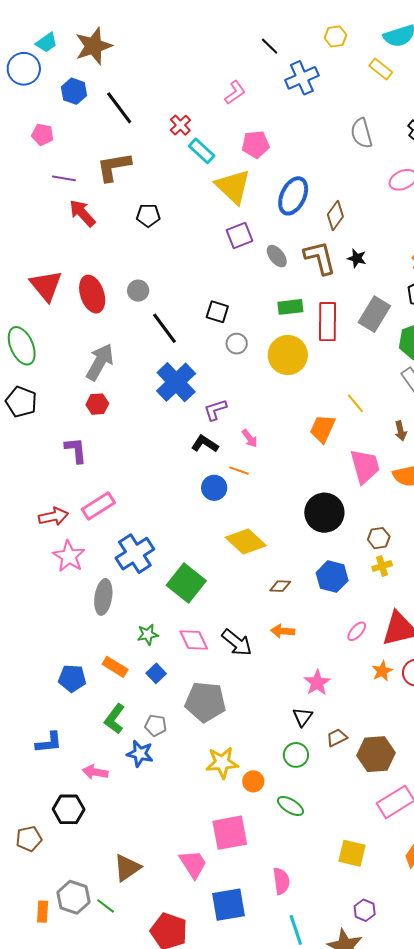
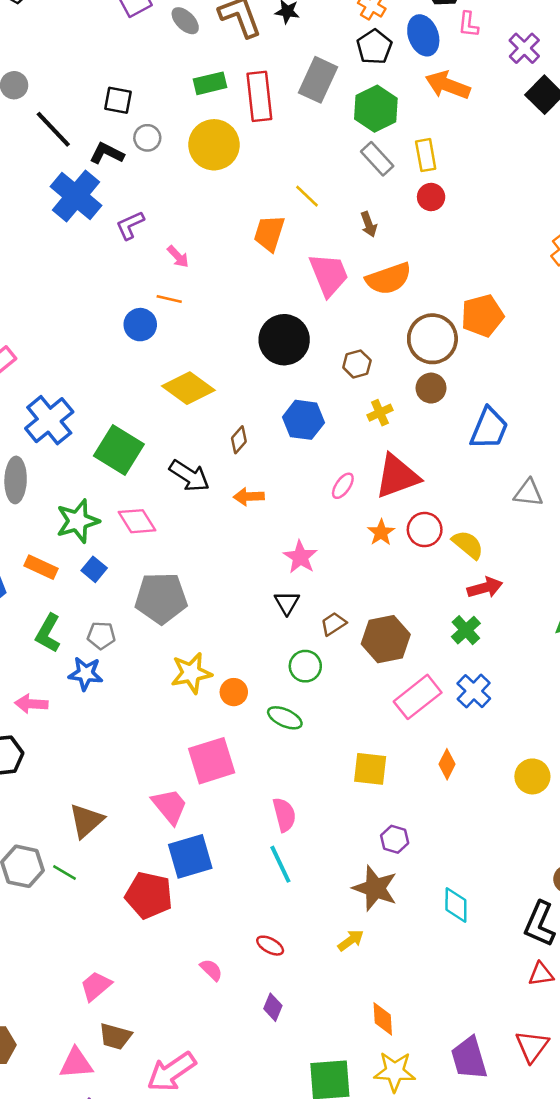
black L-shape: (205, 444) -> (107, 153), moved
yellow cross: (382, 566) -> (380, 413), moved
brown diamond: (280, 586) -> (239, 440), turned -45
green star: (148, 634) -> (78, 521), size x1.6
black arrow: (237, 643) -> (189, 476), moved
green circle: (296, 755) -> (305, 666), moved
blue square: (229, 905) -> (190, 856), moved
cyan line: (296, 930) -> (280, 864), moved

